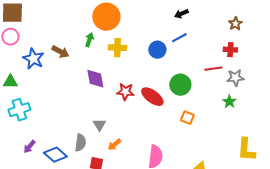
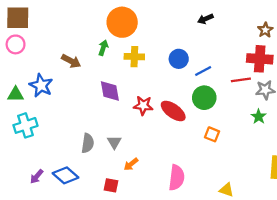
blue line: (179, 38) -> (203, 71), moved
red cross: (230, 50) -> (260, 59), size x1.6
blue star: (33, 59) -> (41, 85), moved
gray semicircle: (80, 143) -> (88, 143), moved
purple arrow: (29, 147) -> (37, 176), moved

